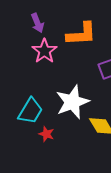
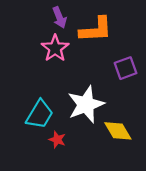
purple arrow: (37, 23) -> (59, 17), moved

